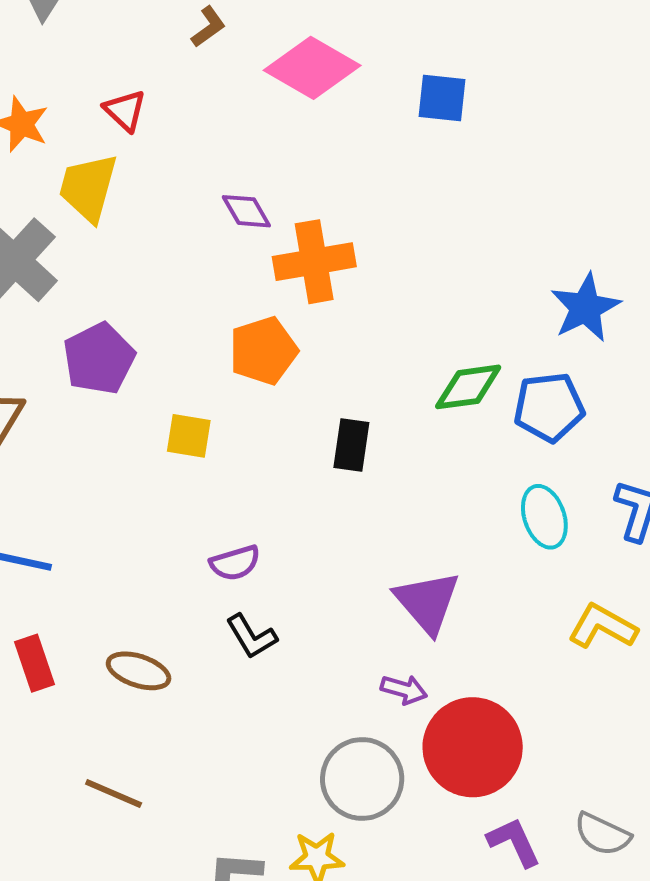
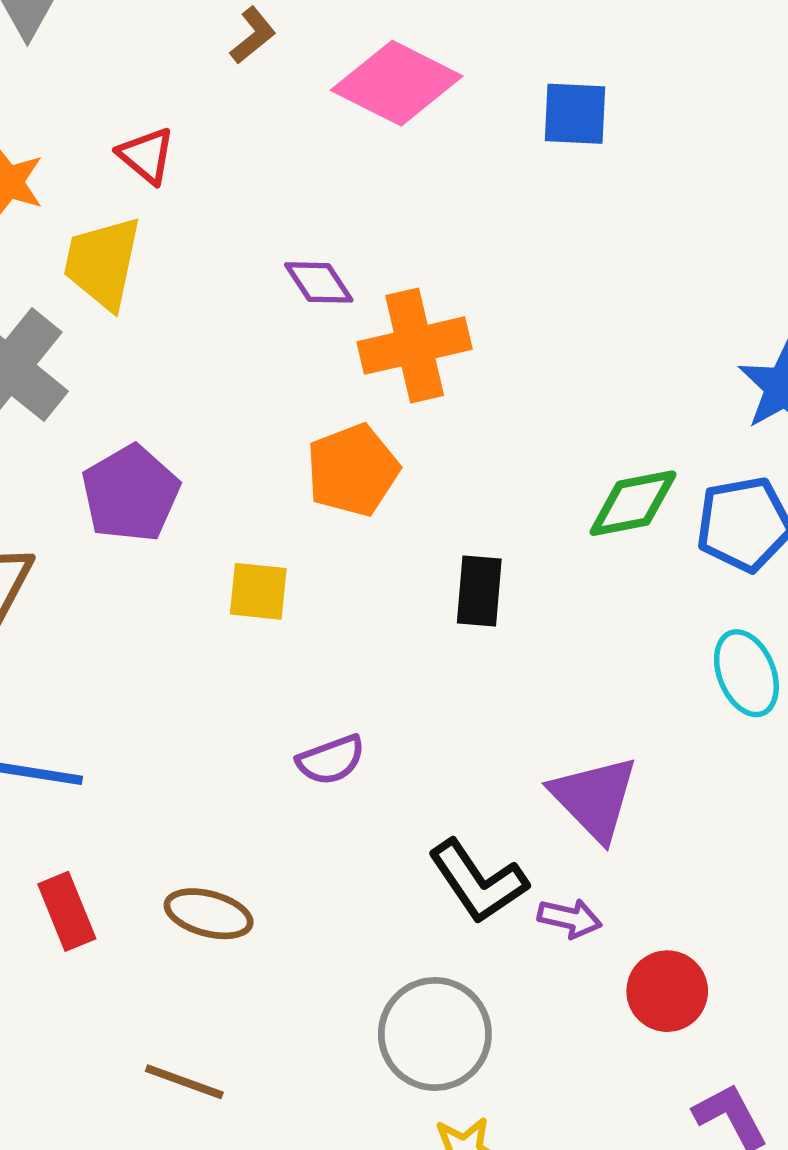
black L-shape: (251, 636) -> (478, 882), moved, size x1.4
red circle: (473, 747) -> (667, 991), size x0.6
gray circle: (362, 779) -> (435, 1034), moved

